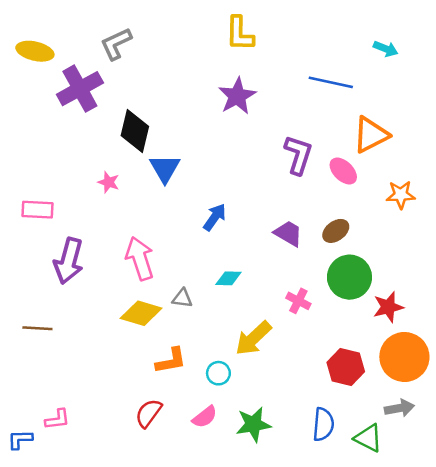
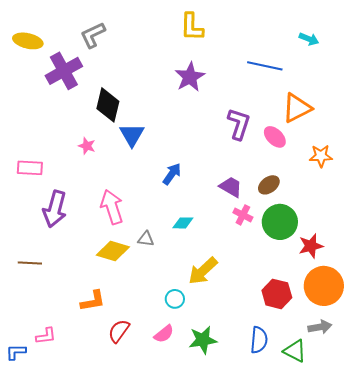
pink cross: (298, 301) -> (243, 215), moved
orange L-shape: (171, 361) -> (93, 301), moved

